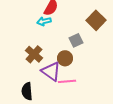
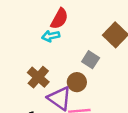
gray square: (76, 40) -> (91, 60), turned -32

